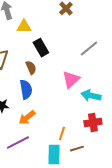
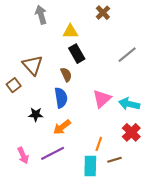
yellow triangle: (24, 27) -> (70, 32), moved
pink triangle: (71, 80) -> (102, 99), moved
red cross: (93, 123) -> (131, 132), turned -36

